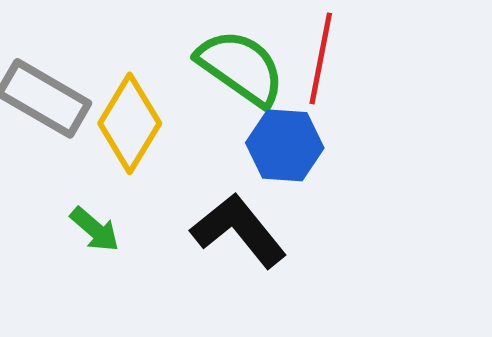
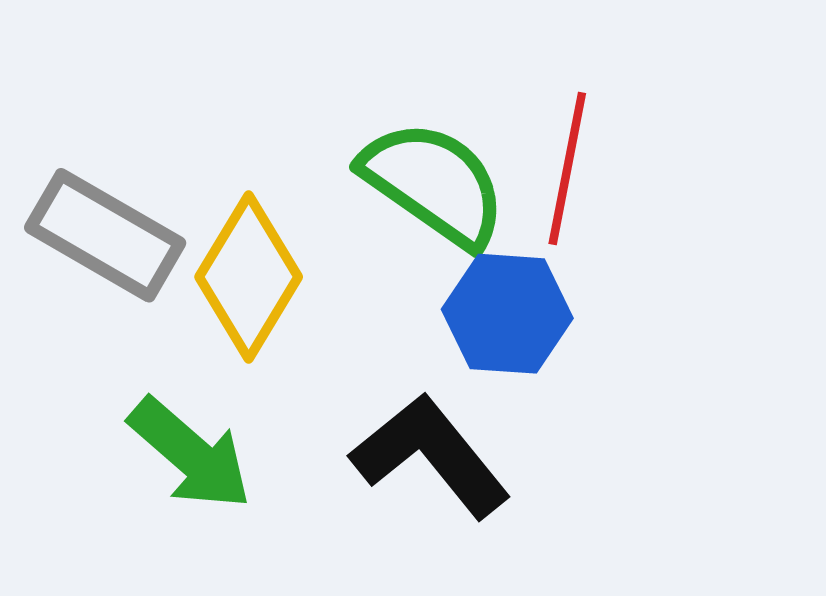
green arrow: (95, 229) -> (190, 454), size x1.5

